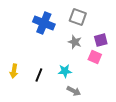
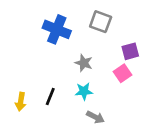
gray star: (75, 42) -> (84, 63), moved
pink square: (95, 57) -> (122, 73), turned 32
yellow arrow: (14, 71) -> (21, 102), moved

